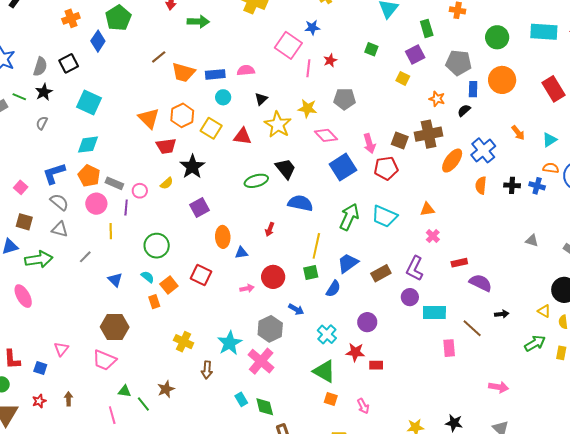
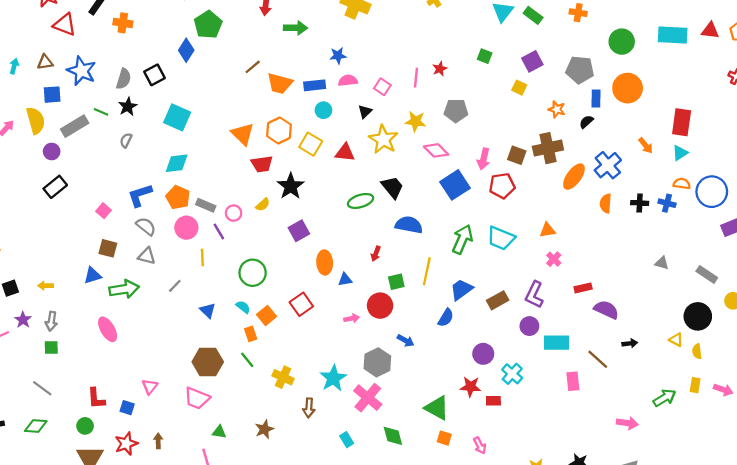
orange cross: (71, 18) -> (123, 23), moved, turned 30
blue star: (312, 28) -> (338, 56), moved
green rectangle: (427, 28) -> (533, 15), moved, turned -36
pink square: (288, 45) -> (382, 87), moved, size x0.6
red rectangle: (553, 89) -> (682, 122), moved, turned 40
pink arrow: (369, 144) -> (484, 159), turned 30
purple line: (126, 207) -> (219, 232), turned -35
green square: (311, 272) -> (396, 282), moved
red square: (201, 275) -> (301, 304), turned 30
cyan cross: (327, 334) -> (512, 374), moved
green arrow: (535, 343) -> (665, 398), moved
red star: (39, 401) -> (126, 444), size x1.5
green line: (143, 404) -> (247, 360), moved
green diamond: (265, 407) -> (393, 436), moved

